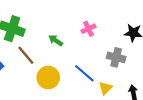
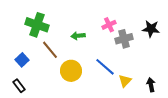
green arrow: (56, 40) -> (78, 36), turned -40
gray cross: (116, 57) -> (124, 39), moved, turned -30

